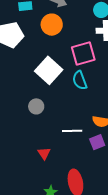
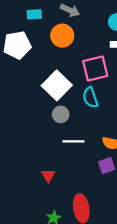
gray circle: (36, 106) -> (61, 114), moved
white line: (72, 131) -> (74, 141), moved

